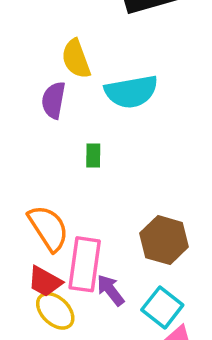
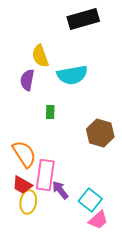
brown hexagon: (164, 240) -> (100, 133), moved
yellow ellipse: (55, 311) -> (28, 202), turned 55

